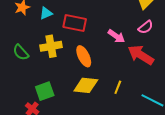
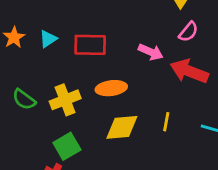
yellow cross: (51, 46) -> (65, 100), moved
orange ellipse: (84, 56) -> (111, 88), turned -60

